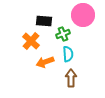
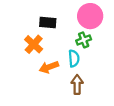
green cross: (63, 34) -> (84, 40), moved

